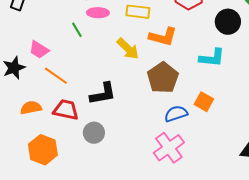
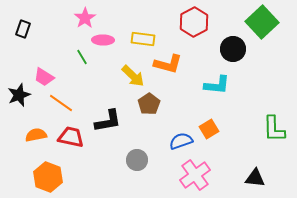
brown pentagon: (163, 78) -> (149, 104), moved, size x0.7
orange square: (204, 102) -> (209, 129), turned 30
gray circle: (94, 133) -> (137, 160), moved
pink cross: (169, 148) -> (195, 175), moved

